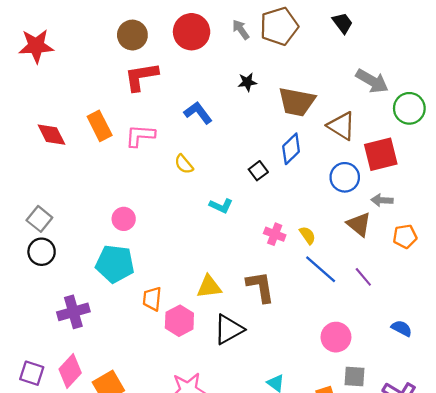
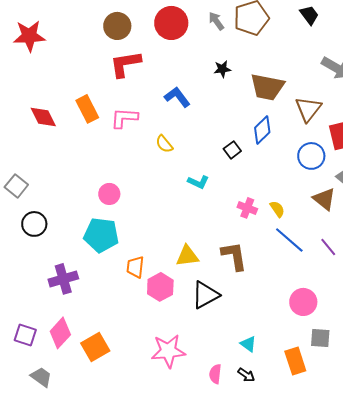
brown triangle: (341, 126) -> (308, 109), turned 36
gray square: (39, 219) -> (16, 186), moved

